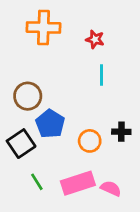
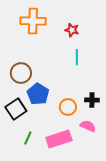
green line: (37, 182) -> (28, 138), turned 56
pink semicircle: (111, 188) -> (88, 126), moved

